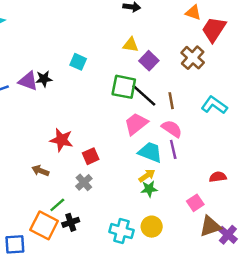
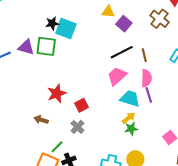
cyan square: (78, 62) -> (66, 29), size x1.5
black star: (44, 79) -> (52, 23), moved
green square: (124, 87) -> (46, 46), moved
black line: (144, 95) -> (122, 52), turned -65
pink semicircle: (172, 129) -> (146, 78), turned 60
red star: (61, 140) -> (57, 93), turned -30

